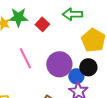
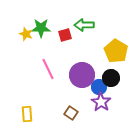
green arrow: (72, 14) -> (84, 25), moved
red square: (42, 24) -> (65, 35), turned 32

